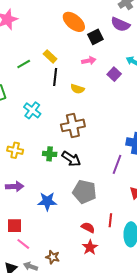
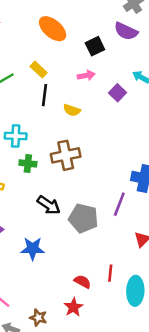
orange ellipse: (74, 22) -> (53, 29), moved
cyan cross: (32, 110) -> (16, 136), turned -36
green cross: (50, 154) -> (28, 163), moved
black arrow: (71, 159) -> (49, 205), moved
gray pentagon: (84, 192) -> (83, 218), moved
red star: (90, 247) -> (73, 307), moved

